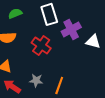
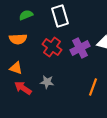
purple cross: (71, 29) -> (80, 48), moved
orange line: (59, 85) -> (93, 87), moved

